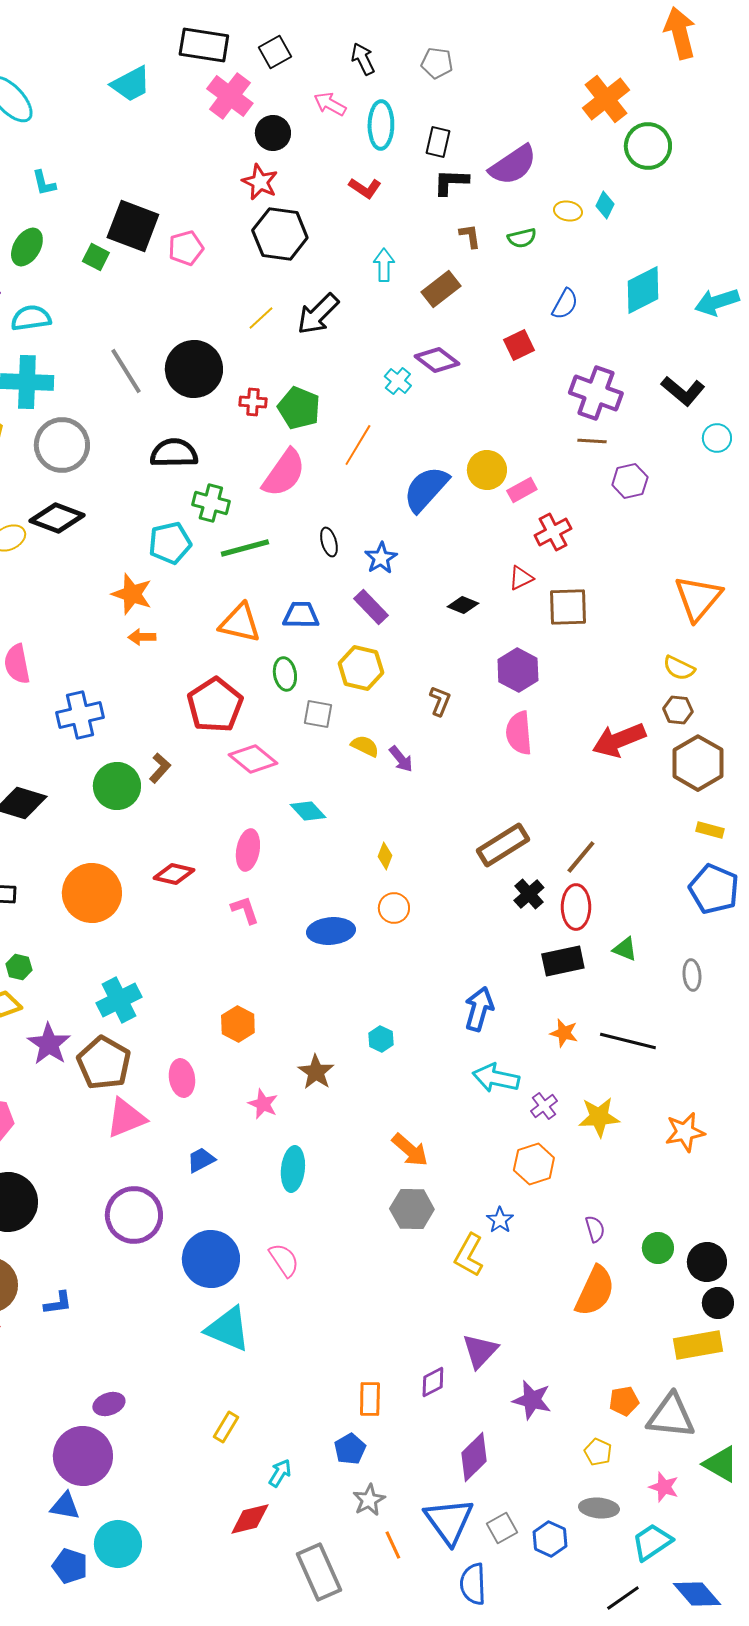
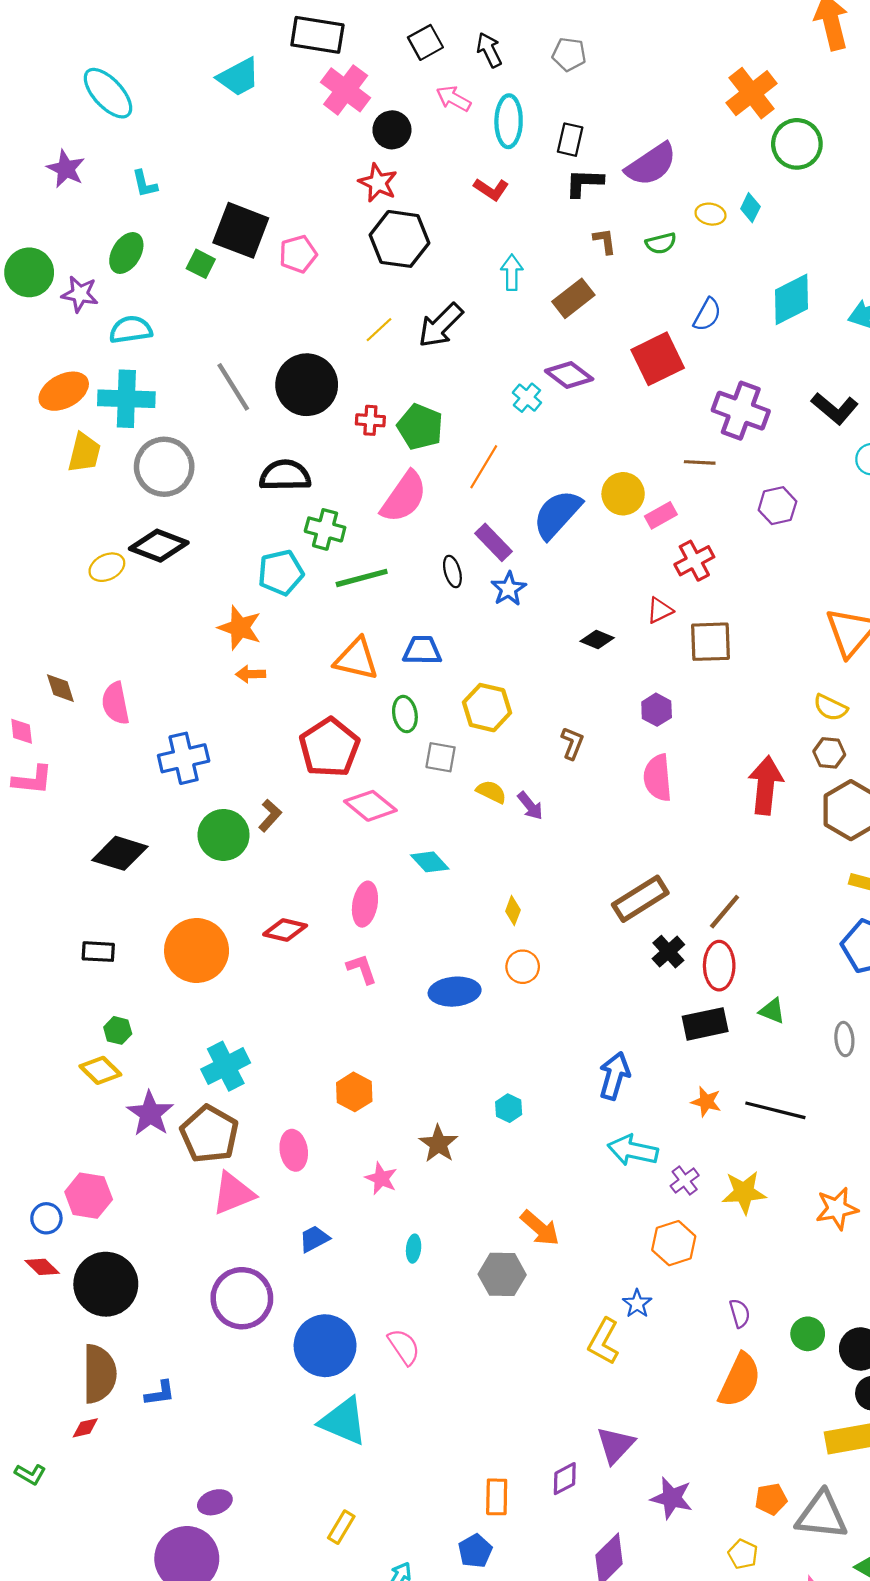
black square: (275, 52) -> (425, 42), moved
red square: (519, 345) -> (658, 359), size x1.6
brown line: (592, 441) -> (700, 462), moved
purple rectangle: (371, 607) -> (493, 542), moved
purple hexagon: (518, 670) -> (657, 710), size x0.7
red arrow: (619, 740) -> (766, 785), turned 118
cyan ellipse: (293, 1169) -> (414, 1249), size x0.6
gray hexagon: (412, 1209) -> (502, 1274), moved

